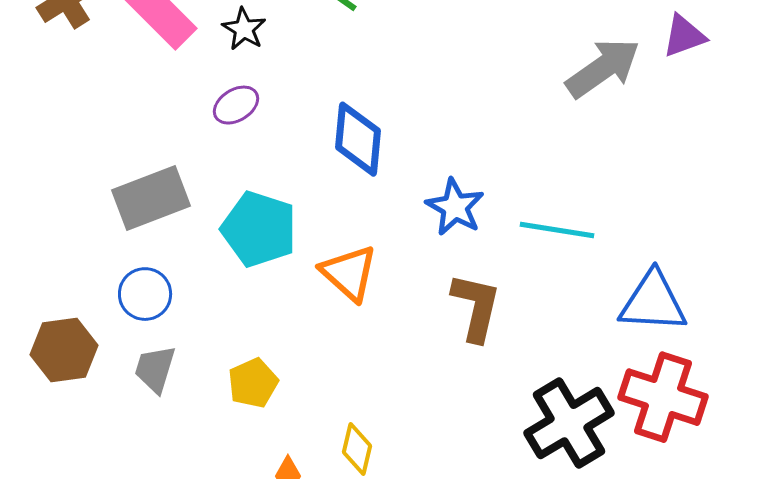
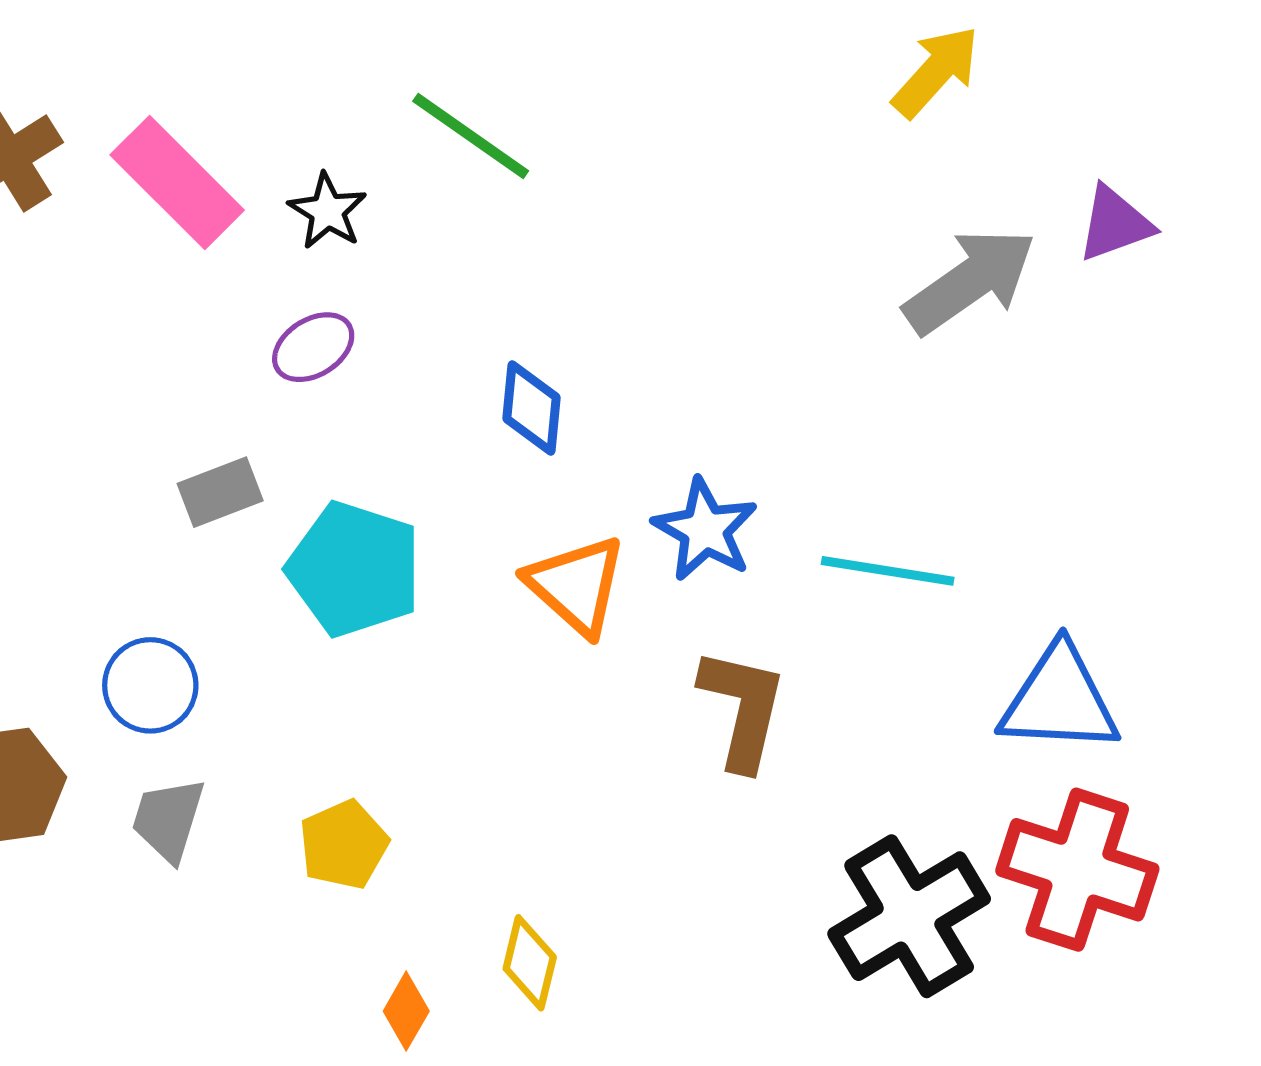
blue diamond: (358, 139) -> (532, 408), size x0.7
gray rectangle: (151, 198) -> (220, 492), moved, size x0.6
orange triangle: (349, 273) -> (576, 585), moved

